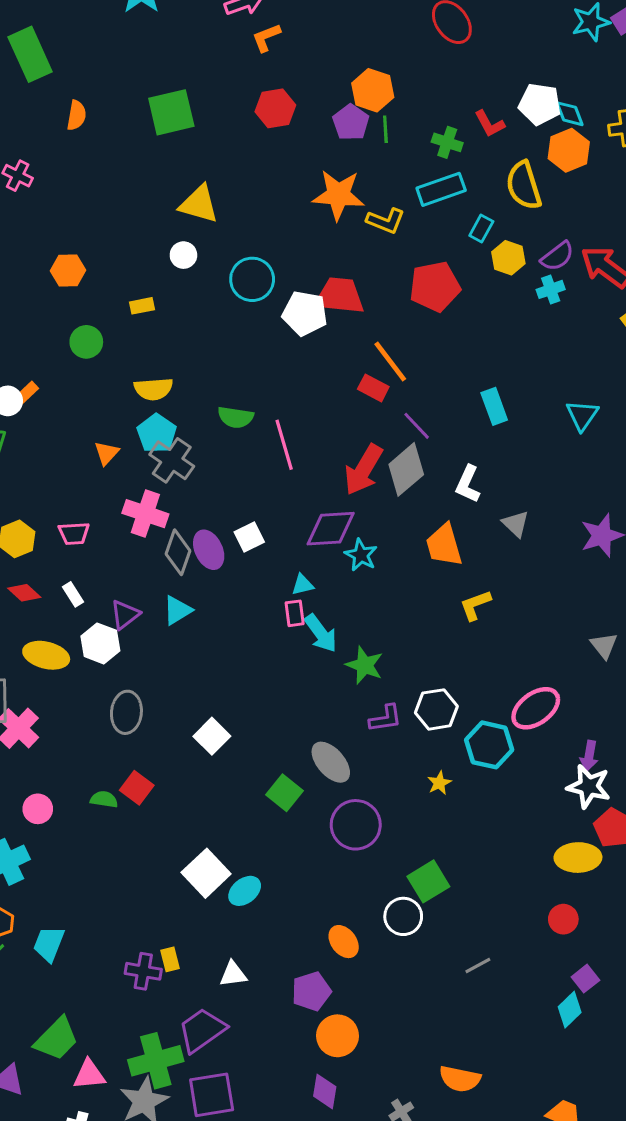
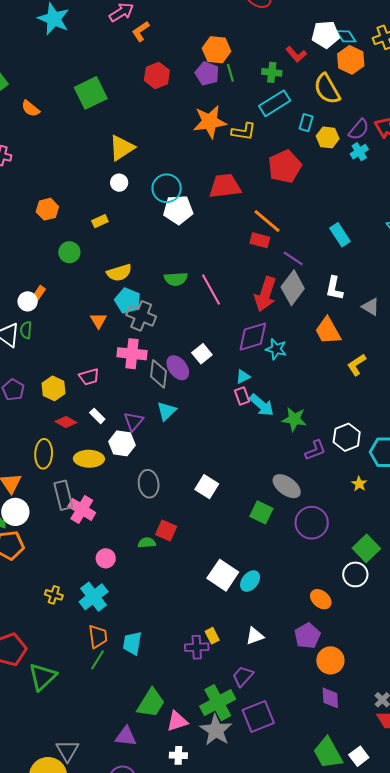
orange semicircle: (77, 115) -> (30, 109), turned 132
yellow triangle: (199, 204) -> (122, 148), turned -36
white pentagon: (305, 313) -> (178, 210), moved
purple trapezoid: (202, 1030) -> (243, 676), size x0.7

